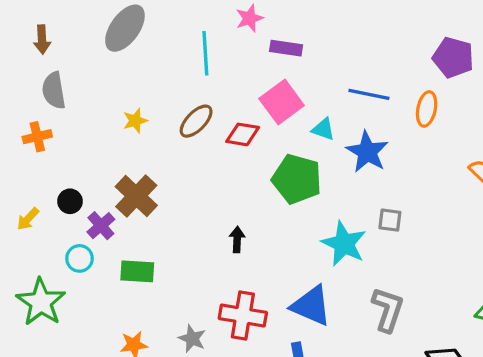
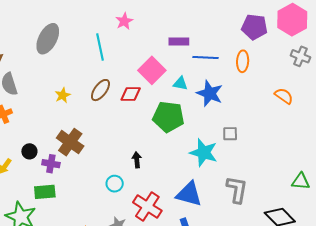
purple rectangle: (286, 48) -> (179, 41), moved
purple cross: (101, 226) -> (51, 164), turned -30
cyan circle: (80, 258) -> (115, 184), moved
green rectangle: (137, 271) -> (45, 192), moved
red cross: (243, 315) -> (147, 207), turned 32

